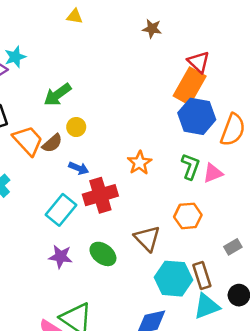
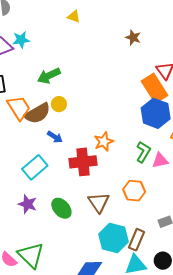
orange rectangle: (190, 86) -> (154, 88), turned -72
brown semicircle: (52, 143) -> (38, 113), size x1.5
red cross: (100, 195) -> (83, 162), moved
brown rectangle: (202, 276) -> (136, 240), turned 30

